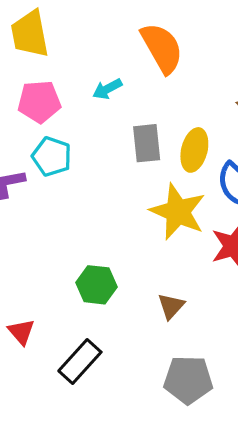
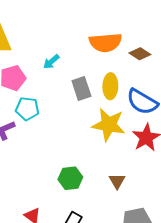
orange semicircle: (162, 48) -> (105, 43), moved, turned 128

